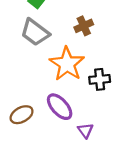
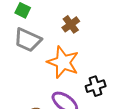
black cross: (100, 79) -> (96, 86), moved

